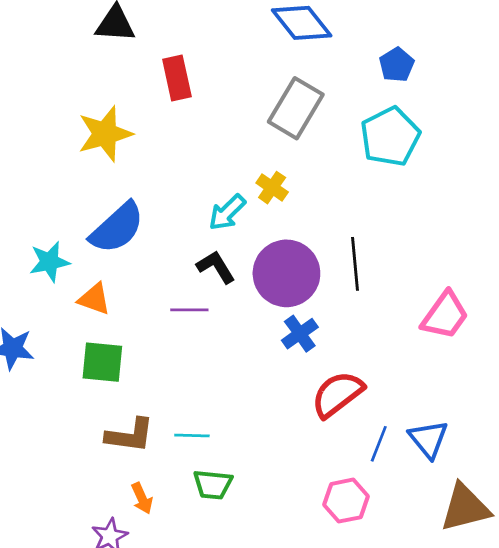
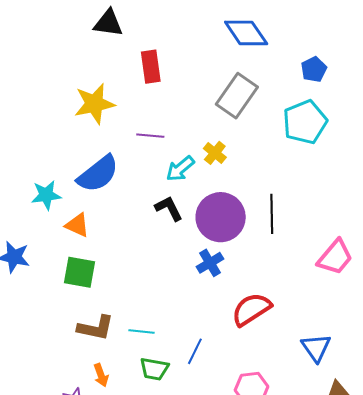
purple line: (189, 310) -> (150, 136), moved
blue cross: (300, 334) -> (210, 263), moved
blue line: (379, 444) -> (195, 351), moved

